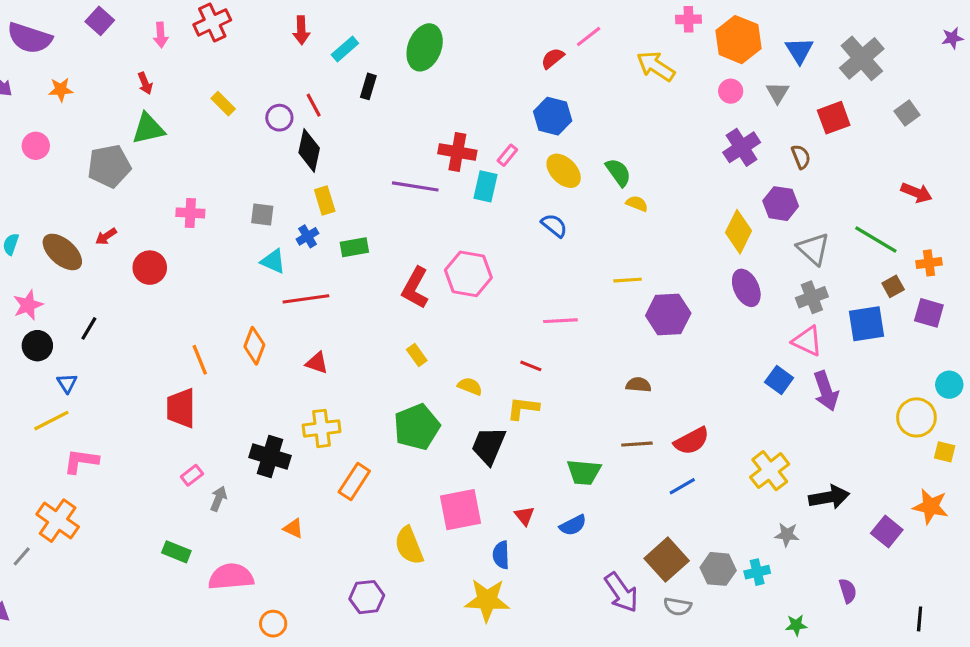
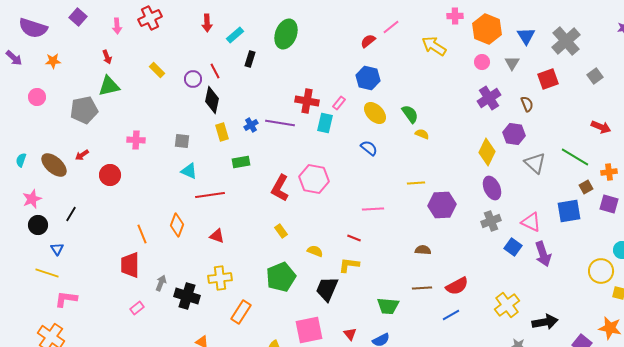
blue cross: (307, 236) -> (251, 125), moved
gray cross: (812, 297) -> (491, 221), moved
yellow line: (51, 421) -> (47, 273), turned 45
gray arrow: (218, 499) -> (161, 283), moved

